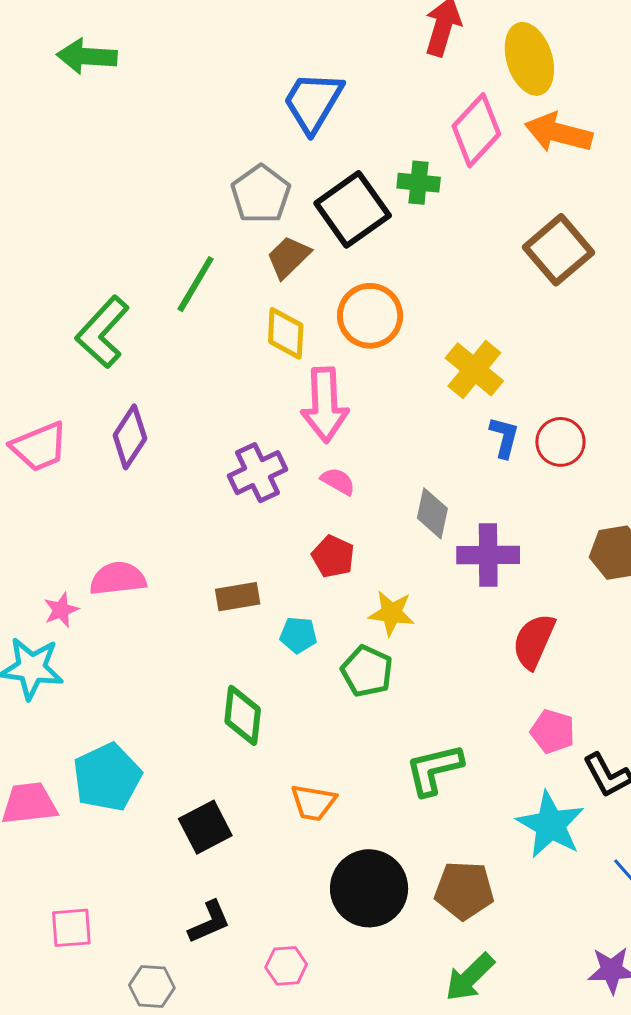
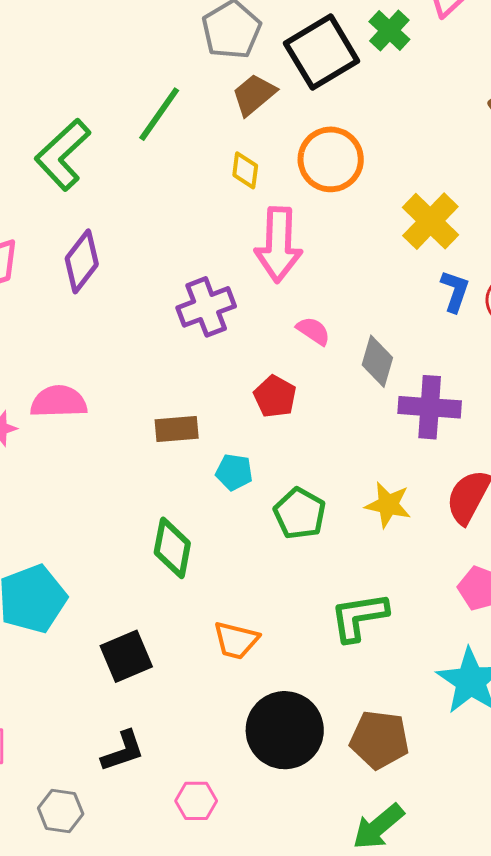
green cross: (419, 183) -> (389, 31), turned 33
yellow diamond: (286, 333) -> (245, 170), size x0.7
pink semicircle: (338, 481) -> (313, 331), moved
yellow star: (392, 613) -> (388, 505), moved

